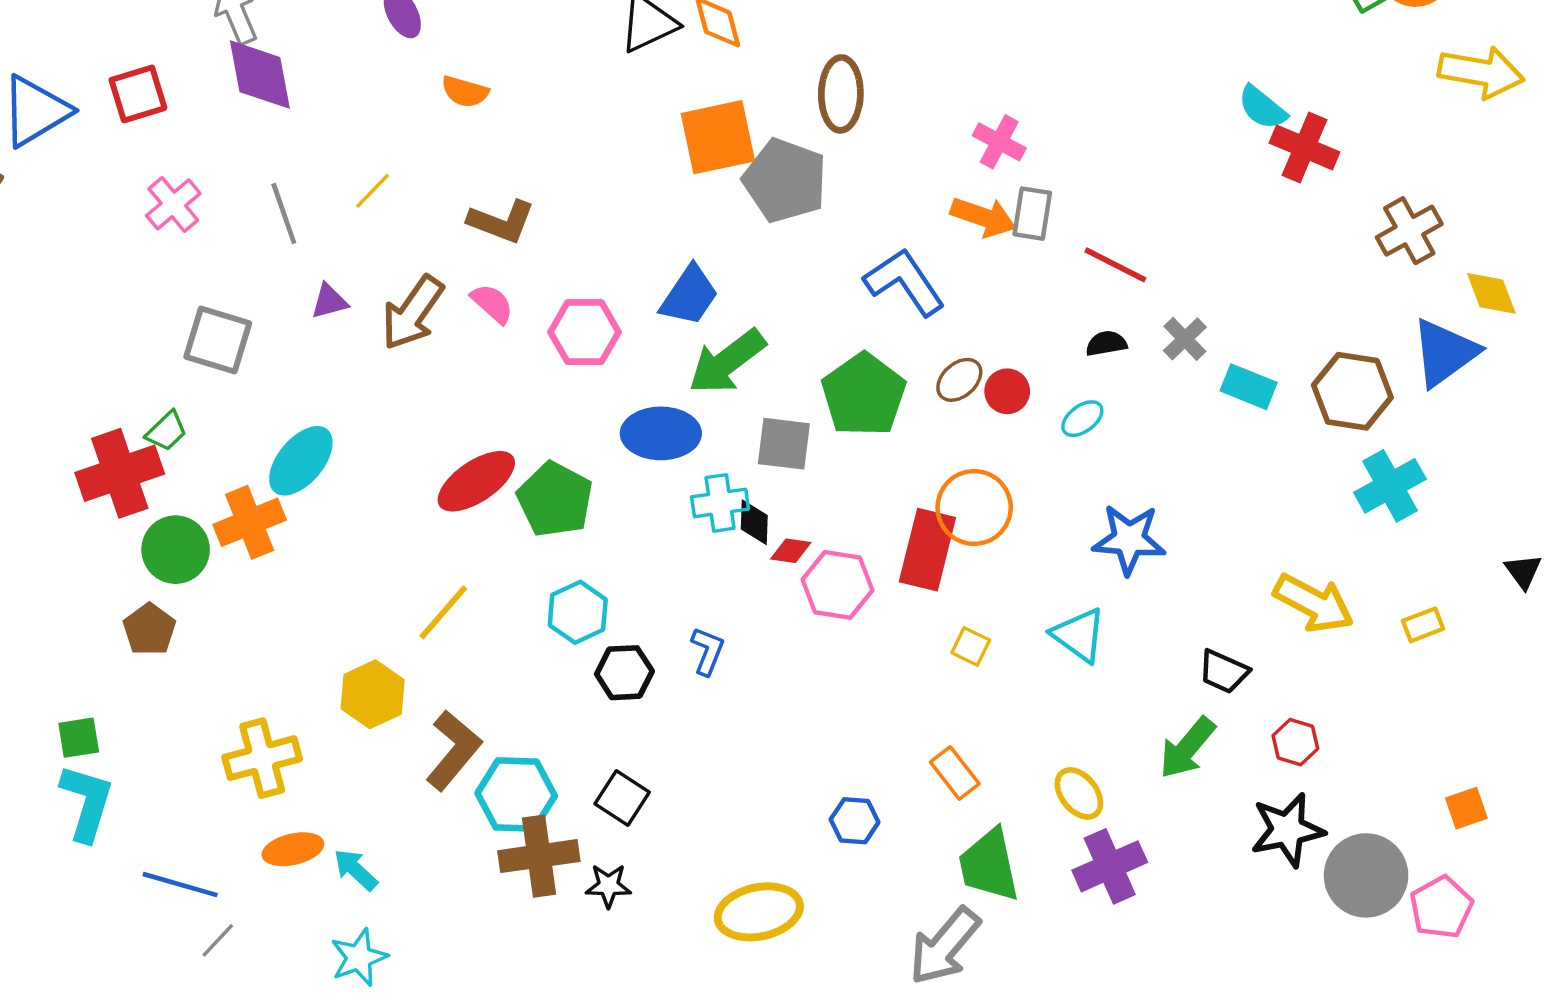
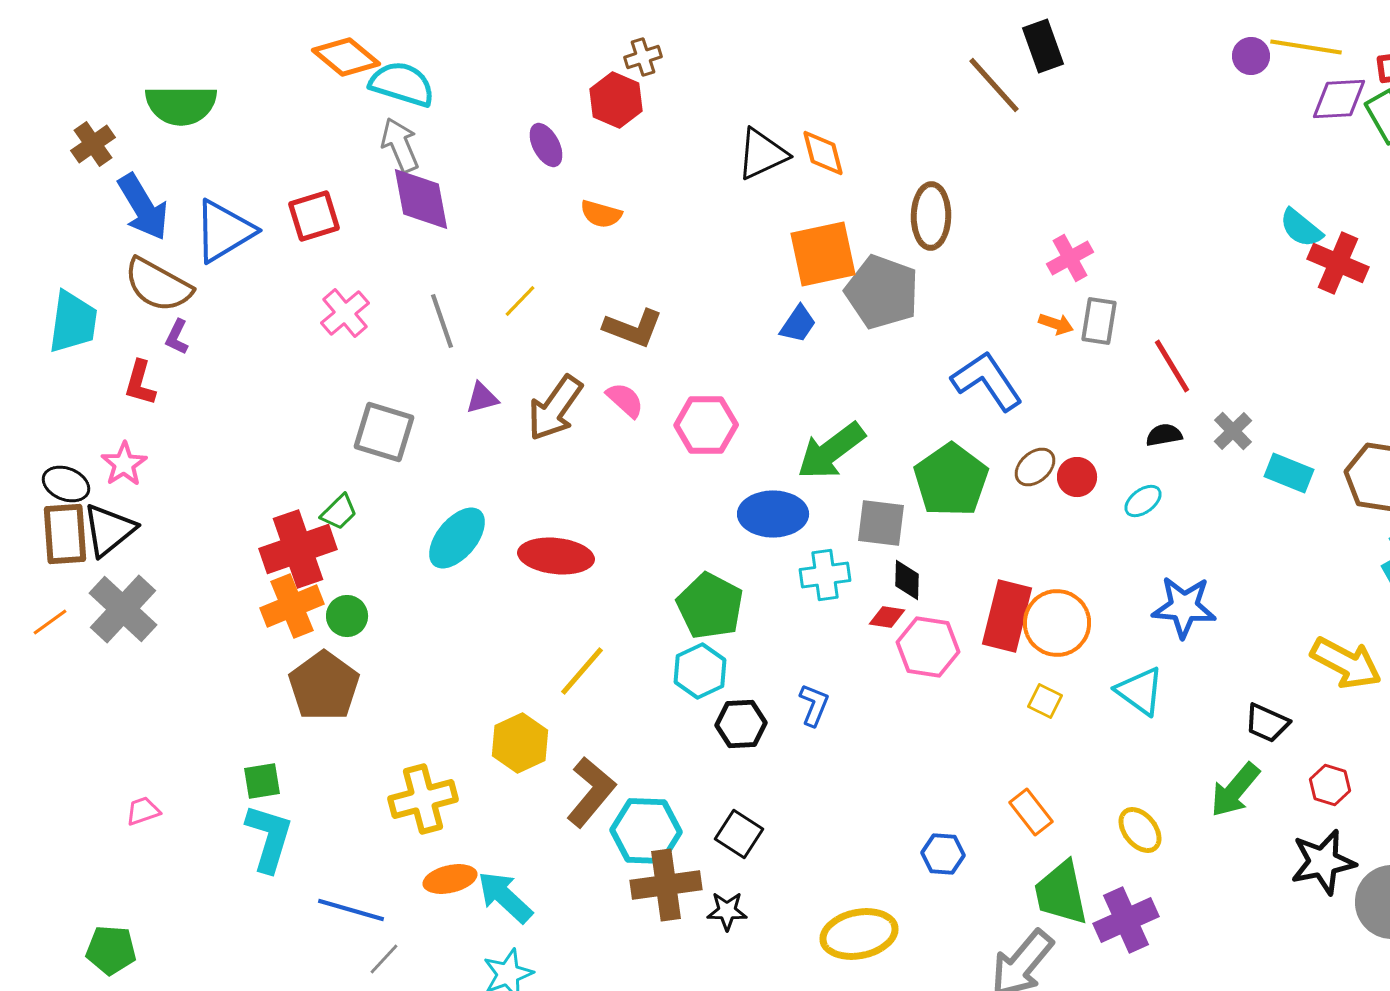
pink cross: (999, 142) -> (1070, 258), turned 33
orange arrow: (983, 217) -> (1056, 324), size x0.6
red line: (1115, 265) -> (1172, 366), turned 32
blue trapezoid: (689, 296) -> (798, 324), moved, size x0.7
red ellipse: (476, 481) -> (556, 556), moved, turned 40
green pentagon: (555, 499) -> (710, 606), moved
orange circle: (974, 507) -> (1057, 623), moved
orange cross: (250, 522) -> (292, 606), moved
black diamond: (754, 522) -> (907, 580), moved
green circle: (176, 550) -> (347, 616), size x0.7
brown pentagon: (149, 629) -> (324, 686), size x1.5
purple cross: (1110, 866) -> (1126, 920), moved
cyan arrow: (356, 870) -> (505, 897), size x1.4

